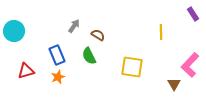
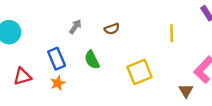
brown semicircle: (98, 35) -> (112, 29), moved, turned 128
yellow square: (132, 67) -> (140, 72), turned -30

